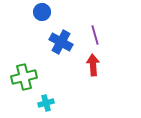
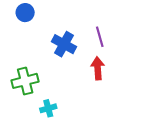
blue circle: (42, 12) -> (25, 13), moved

